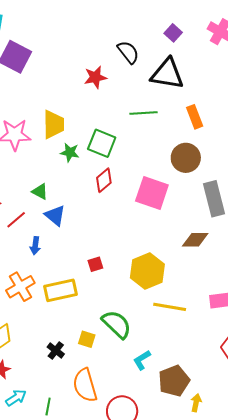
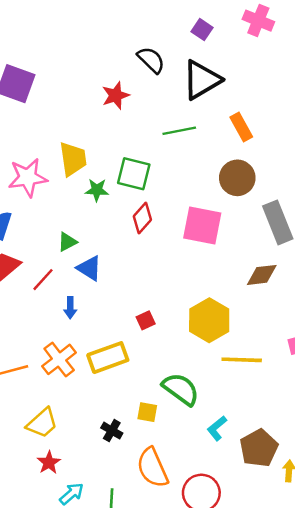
black triangle: (167, 74) -> (202, 80), turned -33
green triangle: (40, 192) -> (67, 242), turned -48

